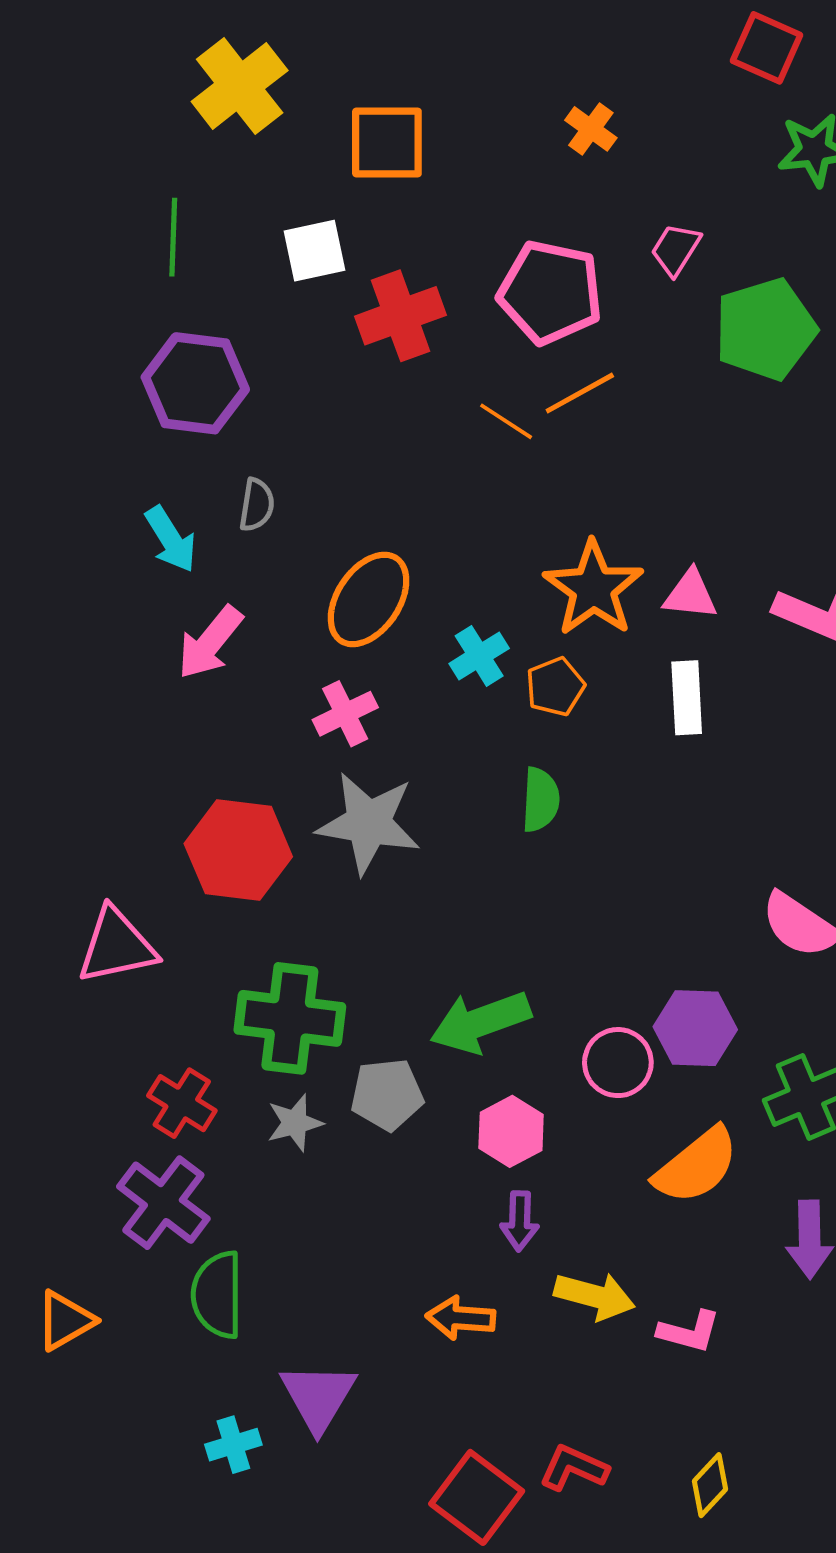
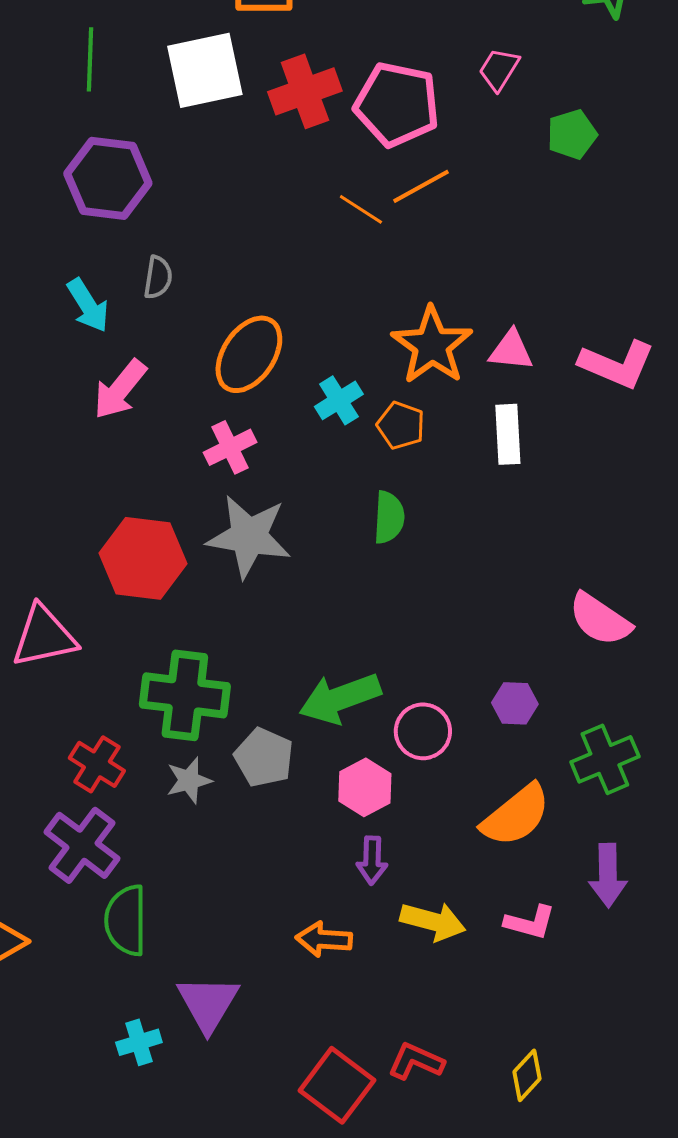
white square: (314, 251) -> (205, 70), size x1.5
red cross: (400, 316) -> (305, 91), moved
green pentagon: (765, 329) -> (572, 134), size x0.6
orange pentagon: (555, 687) -> (401, 425), turned -30
purple hexagon: (695, 1028) -> (515, 703), size x0.7
pink circle: (618, 1063) -> (423, 731), moved
gray pentagon: (387, 1095) -> (264, 757), turned 30
pink L-shape: (689, 1332) -> (530, 922), moved

